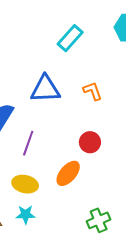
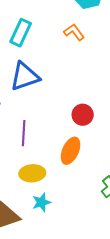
cyan rectangle: (70, 38) -> (21, 33), moved
orange L-shape: (93, 91) -> (74, 32), moved

